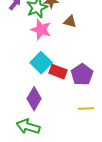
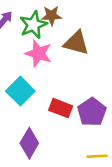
brown triangle: (70, 22) -> (76, 43), size x1.5
cyan square: (41, 63) -> (20, 91), moved

